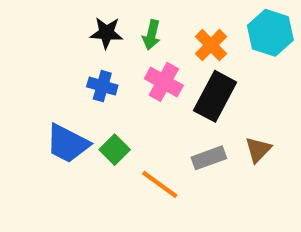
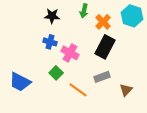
green arrow: (152, 35) -> (84, 11), moved
pink cross: (164, 82) -> (70, 53), moved
blue trapezoid: (68, 143) -> (20, 82), moved
brown triangle: (258, 150) -> (126, 90), moved

